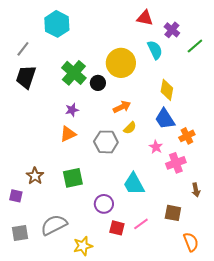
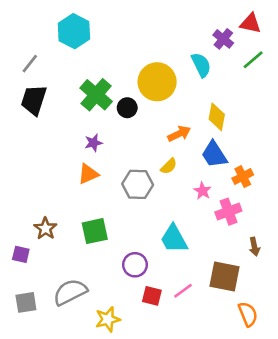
red triangle: (145, 18) -> (251, 23), moved
orange arrow: (122, 107) -> (179, 134), moved
brown square: (173, 213) -> (225, 276), size x1.4

